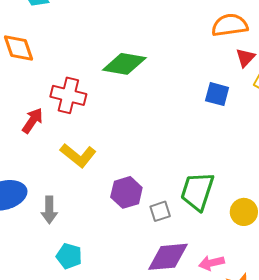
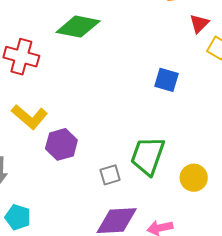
blue square: (217, 94) -> (166, 80), moved
purple hexagon: (126, 192) -> (61, 144), moved

